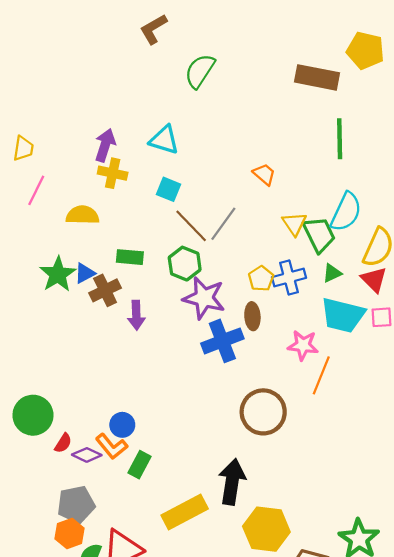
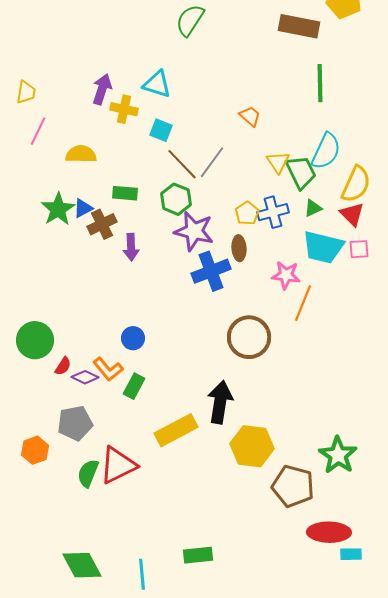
yellow cross: (113, 173) -> (124, 109), moved
blue circle: (122, 425) -> (133, 338), moved
orange hexagon: (70, 533) -> (35, 450), moved

